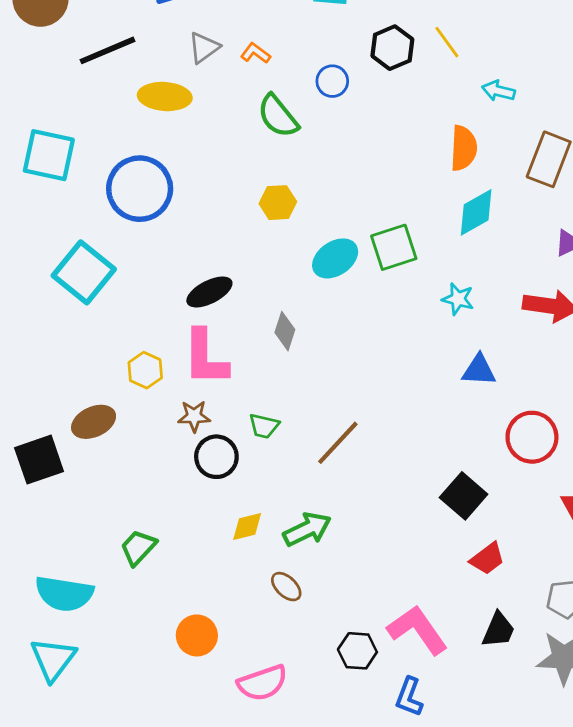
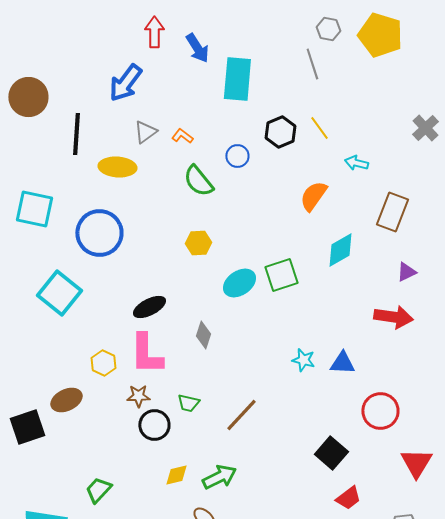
black line: (108, 50) -> (76, 134), turned -63
orange semicircle: (464, 148) -> (313, 196), moved, turned -148
cyan star: (458, 299) -> (303, 360), moved

